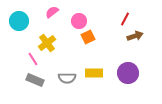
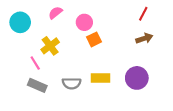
red line: (125, 19) -> (143, 14), moved

